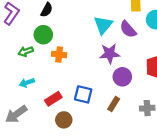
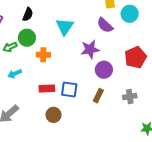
cyan triangle: (103, 25) -> (65, 27), moved
green arrow: (26, 51) -> (10, 47), moved
cyan arrow: (27, 83) -> (15, 74), moved
red rectangle: (53, 99) -> (47, 89), moved, turned 35

